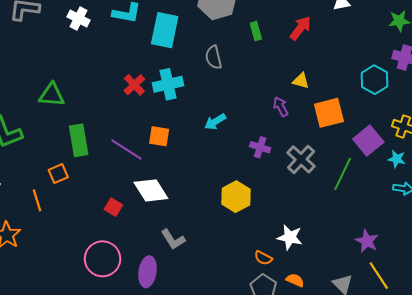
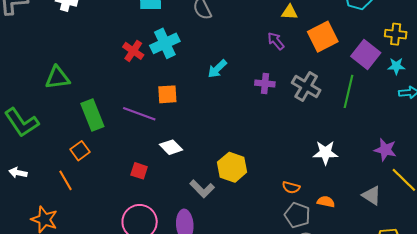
white diamond: (151, 190) -> (171, 147), size x0.7
yellow hexagon: (236, 197) -> (232, 167), moved
white star: (290, 237) -> (325, 153), moved

